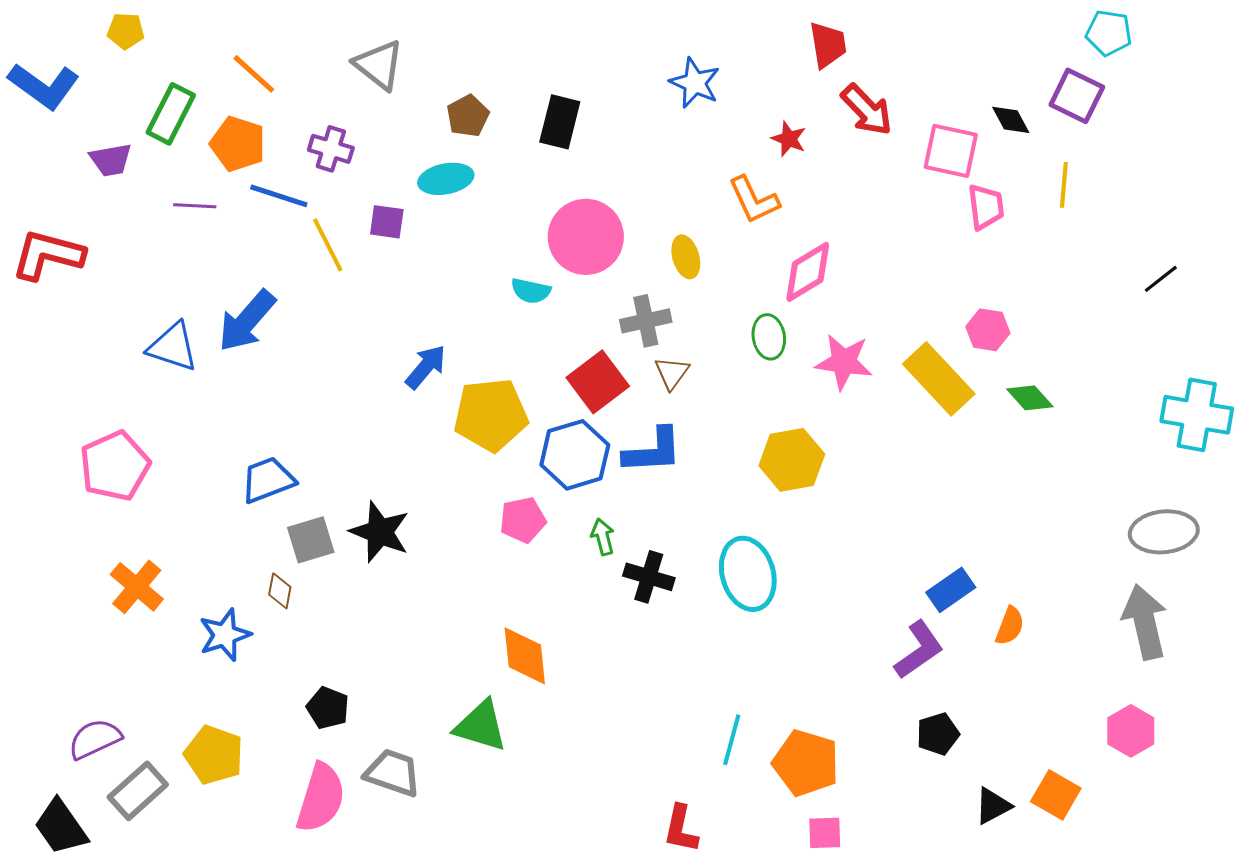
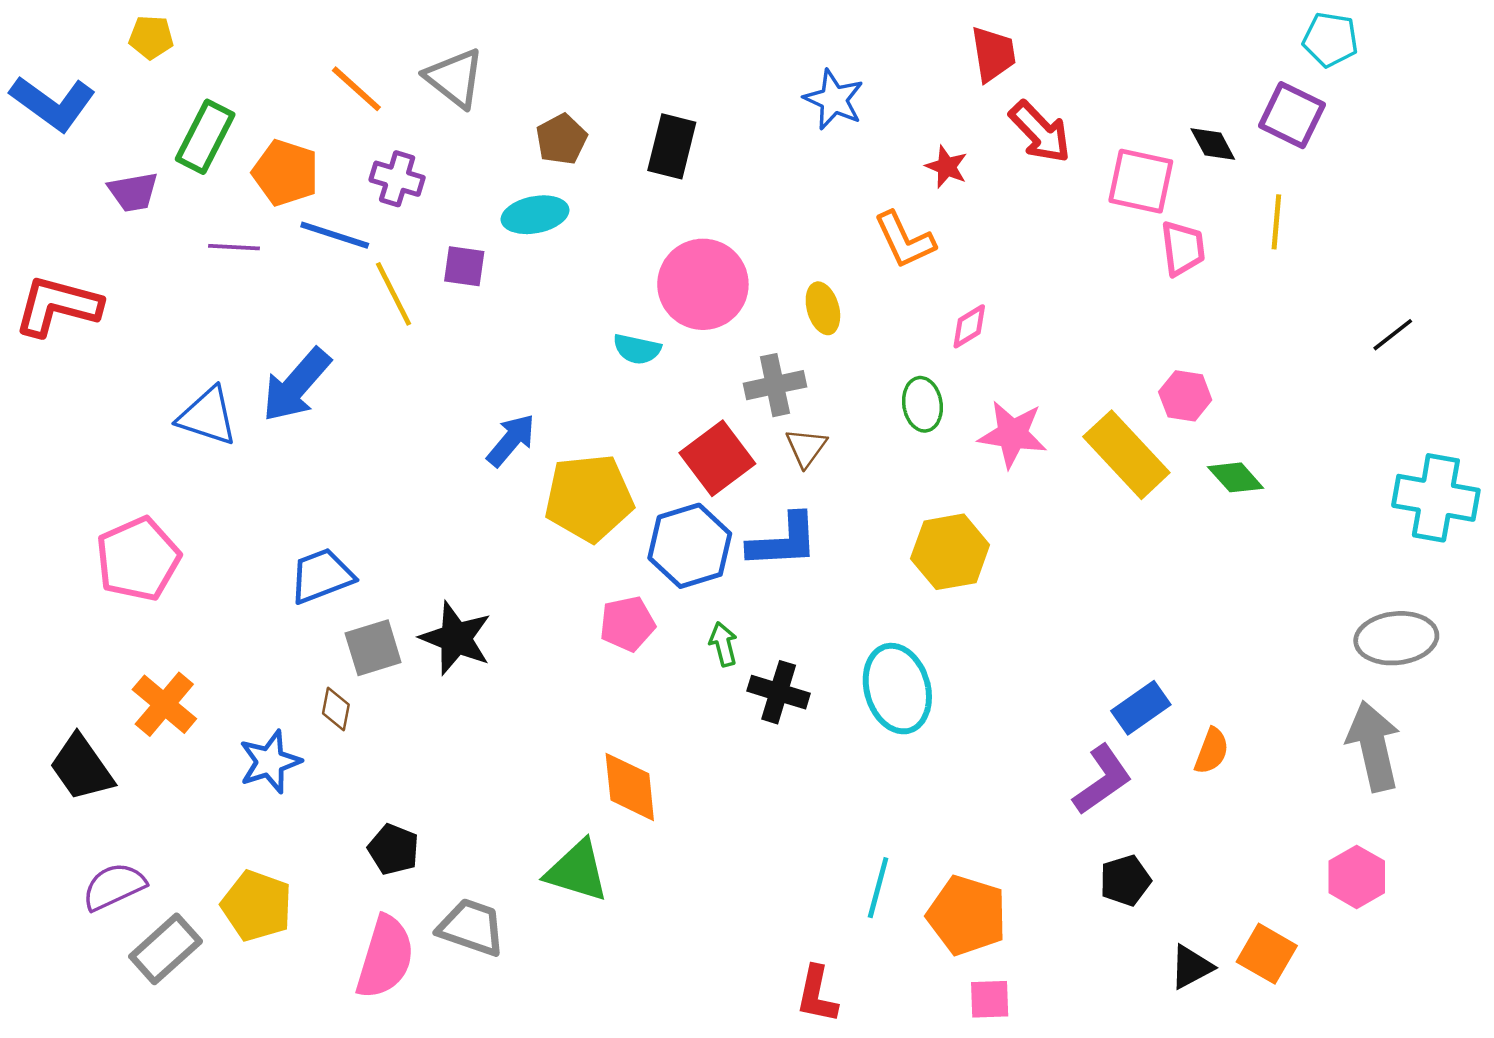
orange line: (254, 74) -> (356, 89), moved
pink diamond: (808, 272) -> (969, 326), size x0.6
black trapezoid: (61, 827) -> (82, 768), moved

